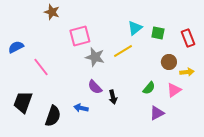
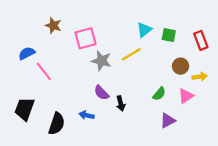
brown star: (52, 12) -> (53, 25), moved
blue semicircle: (16, 47) -> (27, 53), moved

